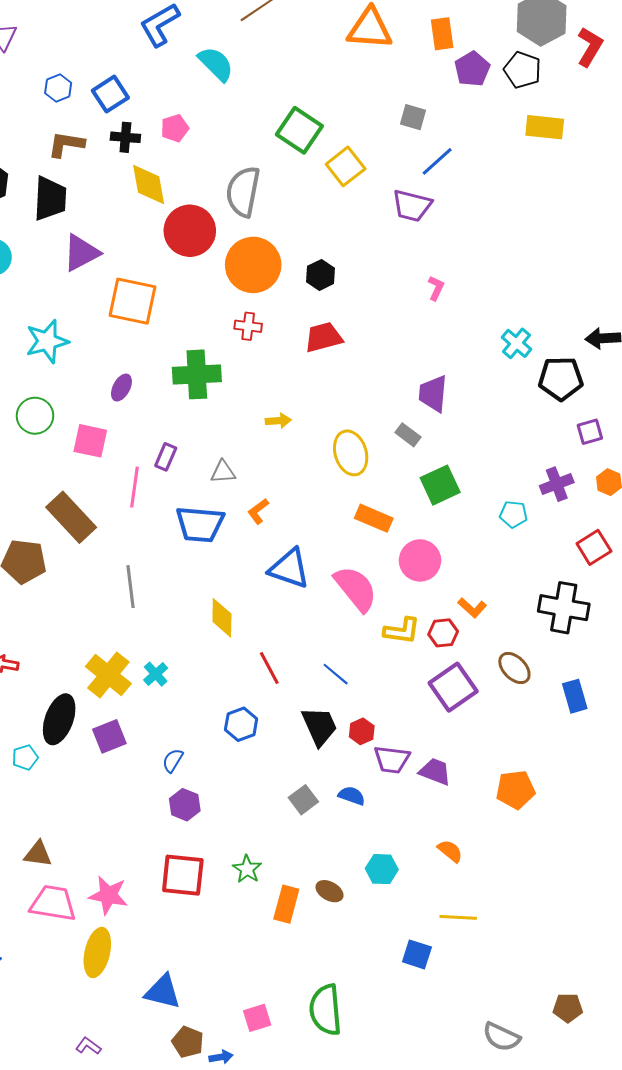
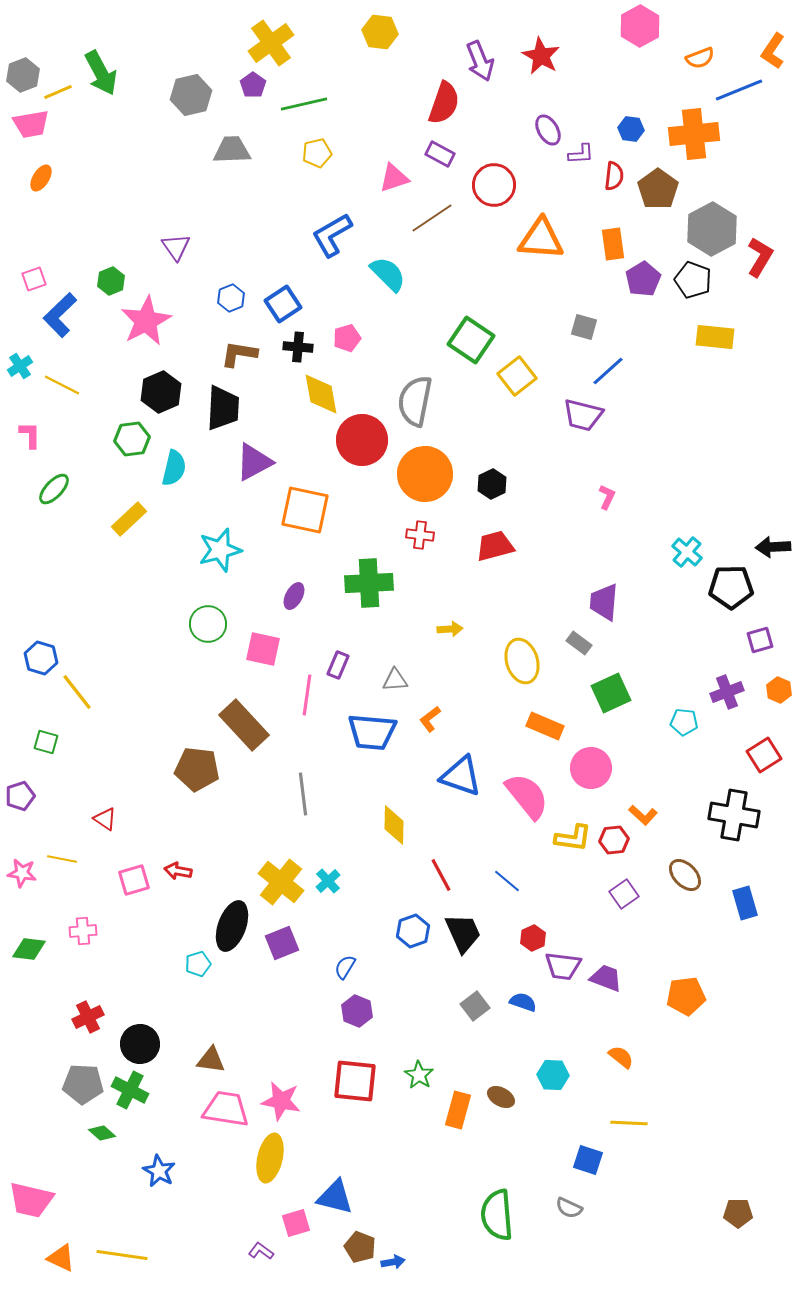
purple square: (453, 687) -> (624, 894), size x0.6
black trapezoid: (319, 726) -> (463, 933), moved
pink square: (257, 1018) -> (296, 1223), moved
gray semicircle: (501, 1037) -> (569, 1208), moved, size x0.7

